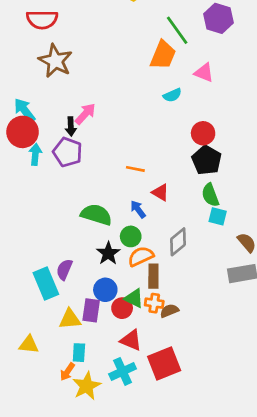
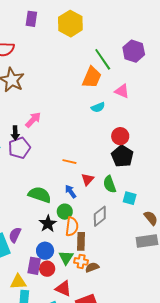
black arrow: (71, 126) -> (15, 133), moved
purple pentagon: (68, 152) -> (19, 148), turned 30
red triangle: (160, 192) -> (88, 179), turned 40
green semicircle: (210, 195) -> (110, 184), moved
orange semicircle: (141, 256) -> (72, 227), turned 120
green triangle: (134, 298) -> (66, 258), turned 35
red circle: (122, 308) -> (47, 269), moved
yellow triangle: (70, 319) -> (18, 282), moved

